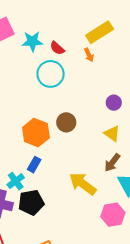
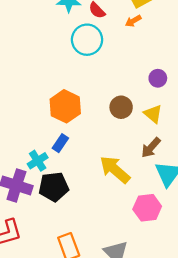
orange arrow: (89, 55) -> (133, 21), turned 80
brown circle: (66, 122) -> (121, 107), moved

